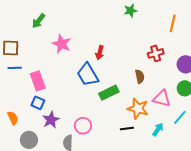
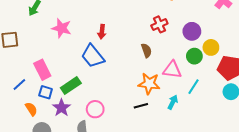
blue line: (15, 68) -> (19, 84), moved, turned -32
green rectangle: (109, 93) -> (71, 85), moved
orange semicircle: (13, 118) -> (31, 109), moved

